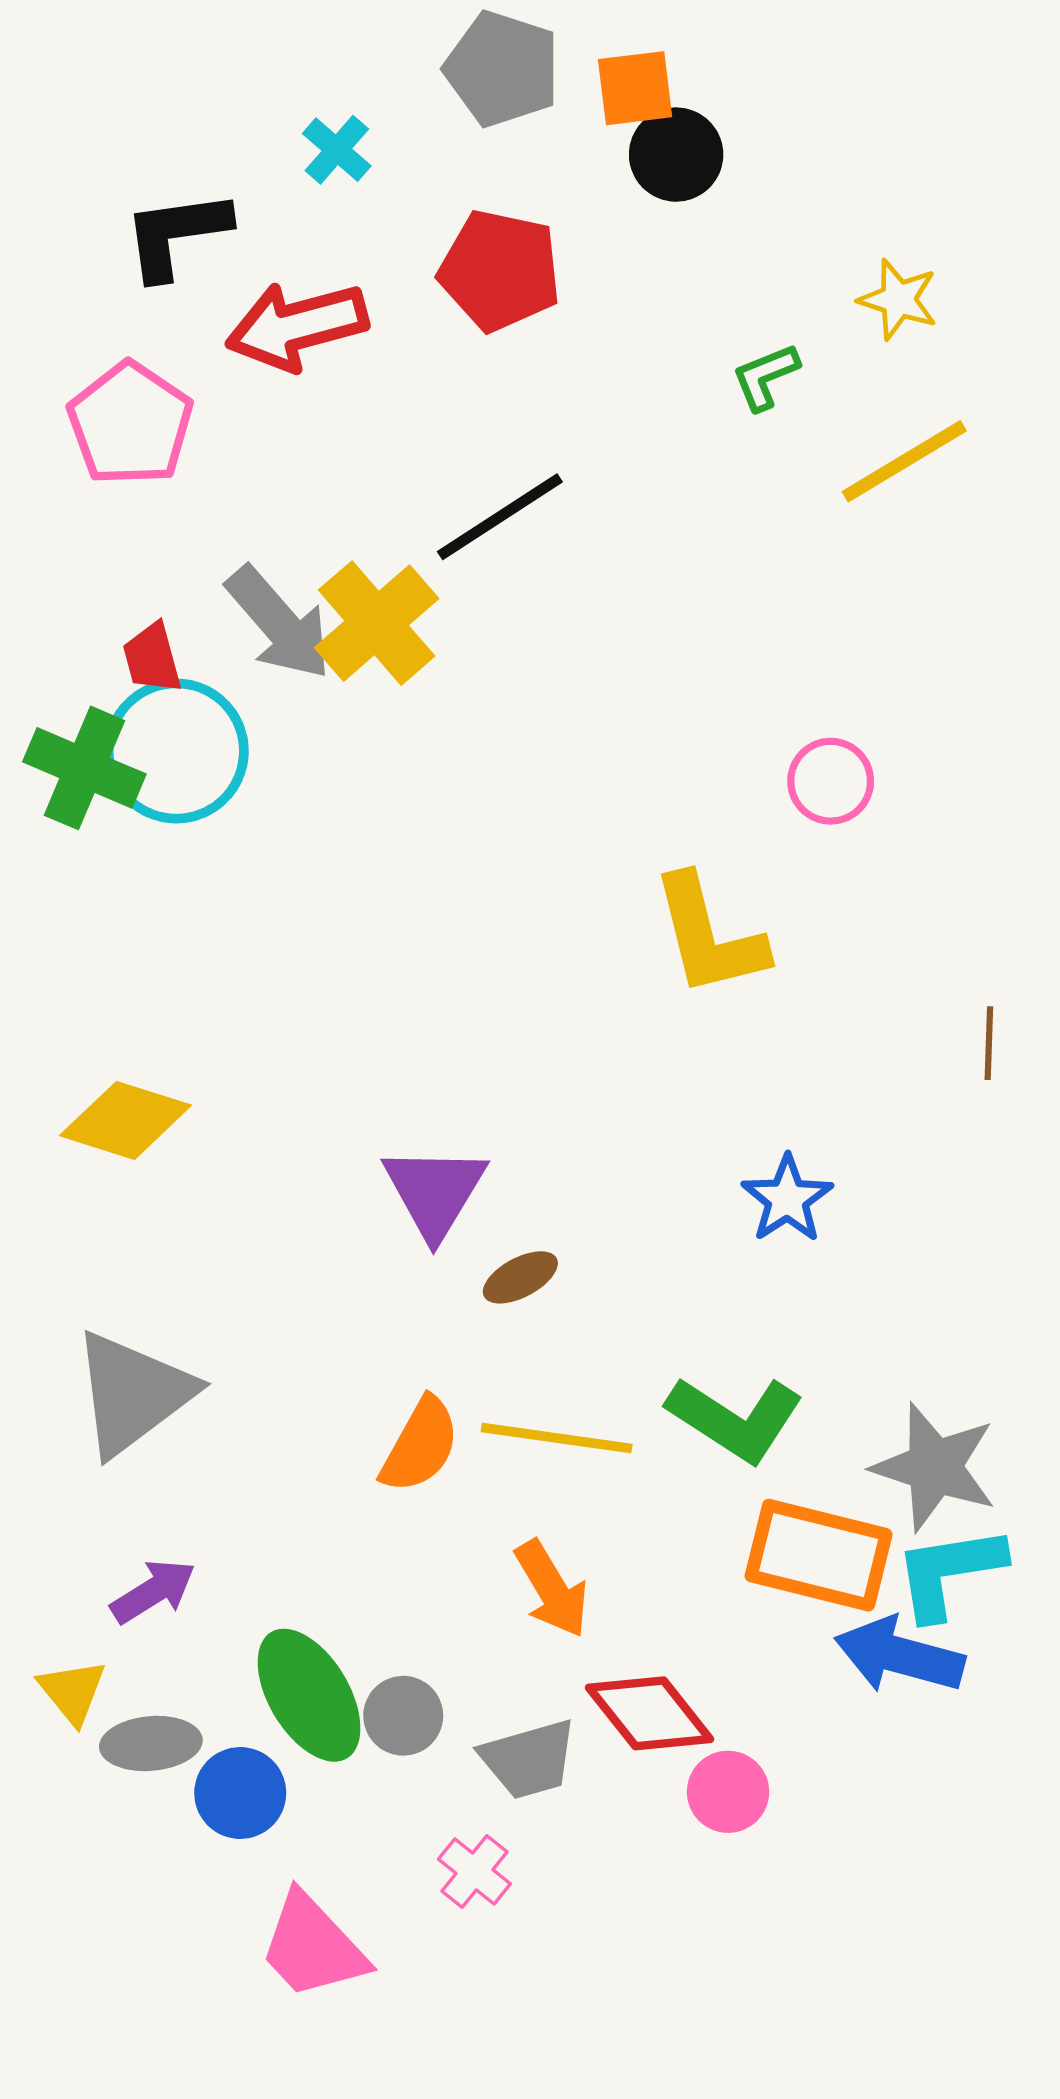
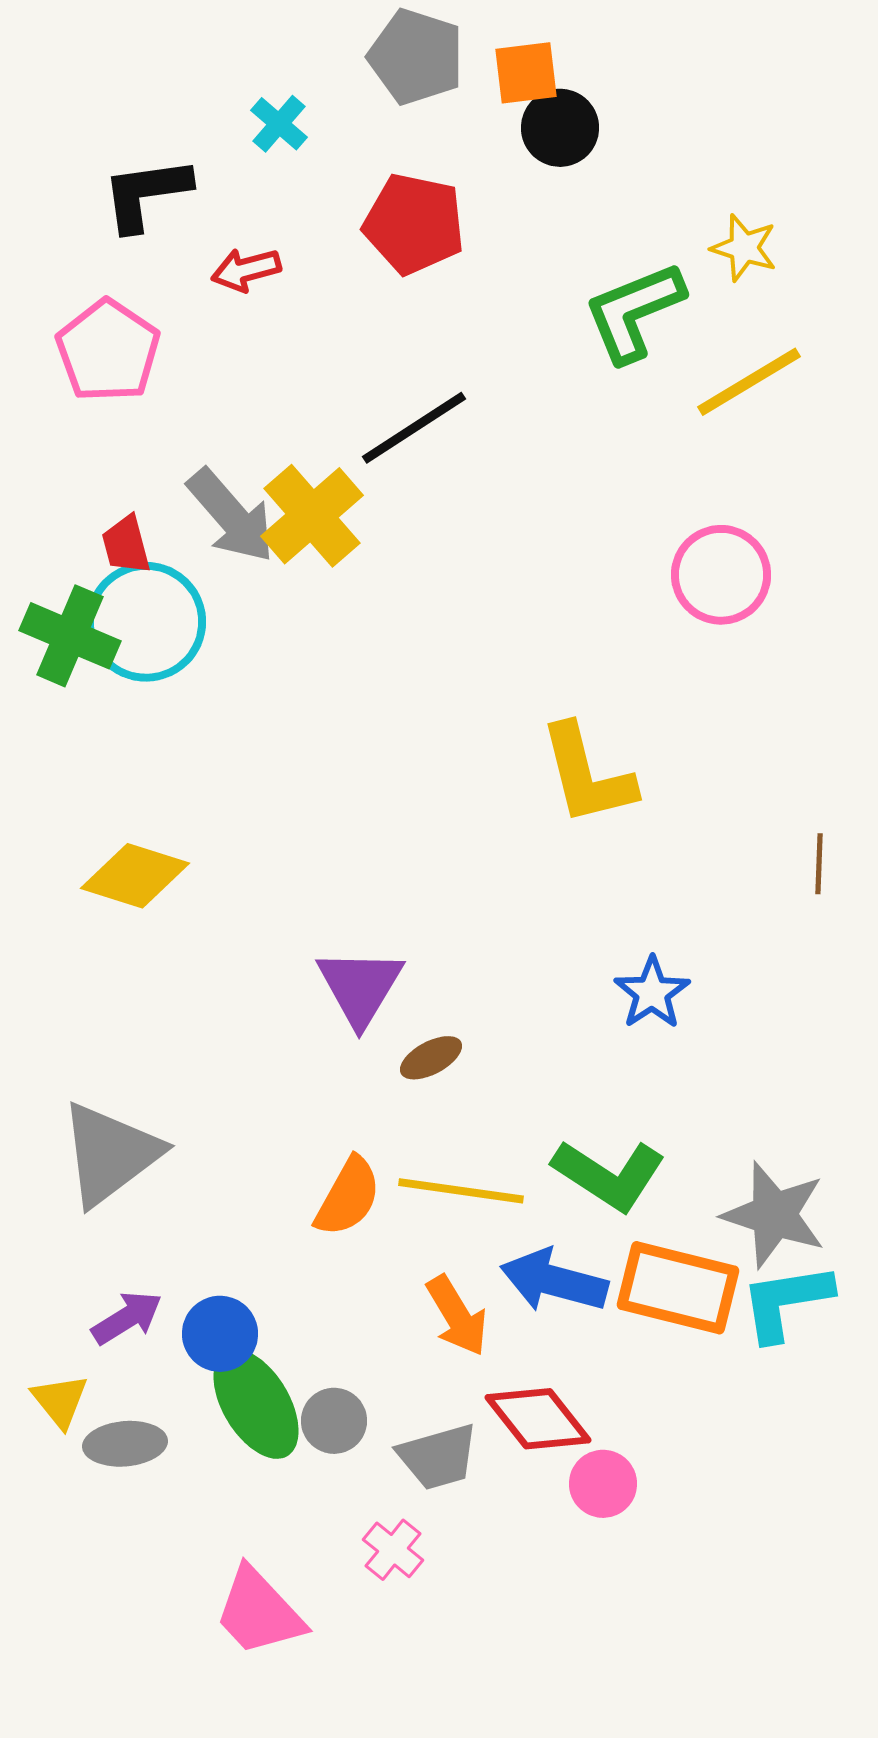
red arrow: (297, 326) -> (246, 270), size x0.6
green L-shape: (765, 377) -> (634, 312), size x1.8
pink circle: (831, 781) -> (721, 575), moved, size x1.4
yellow diamond: (126, 1120) -> (135, 876), moved
blue arrow: (899, 1655) -> (554, 1281), moved
blue circle: (240, 1793) -> (220, 1334), moved

